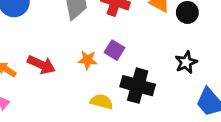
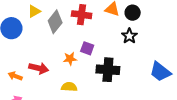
black star: (186, 62) -> (129, 36), moved
yellow semicircle: (102, 102) -> (69, 87), moved

